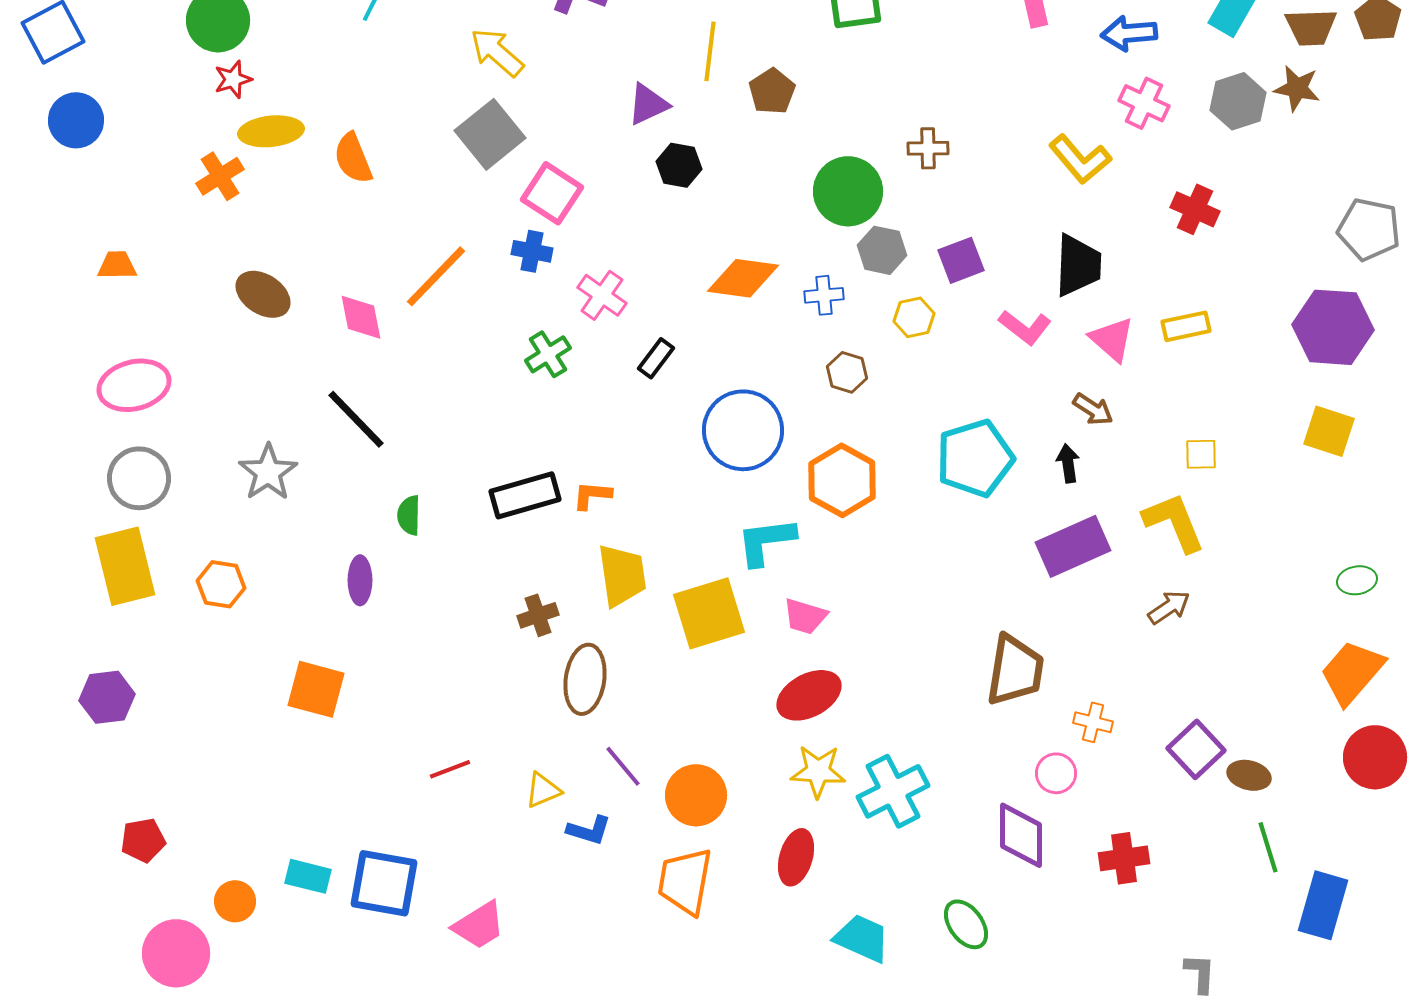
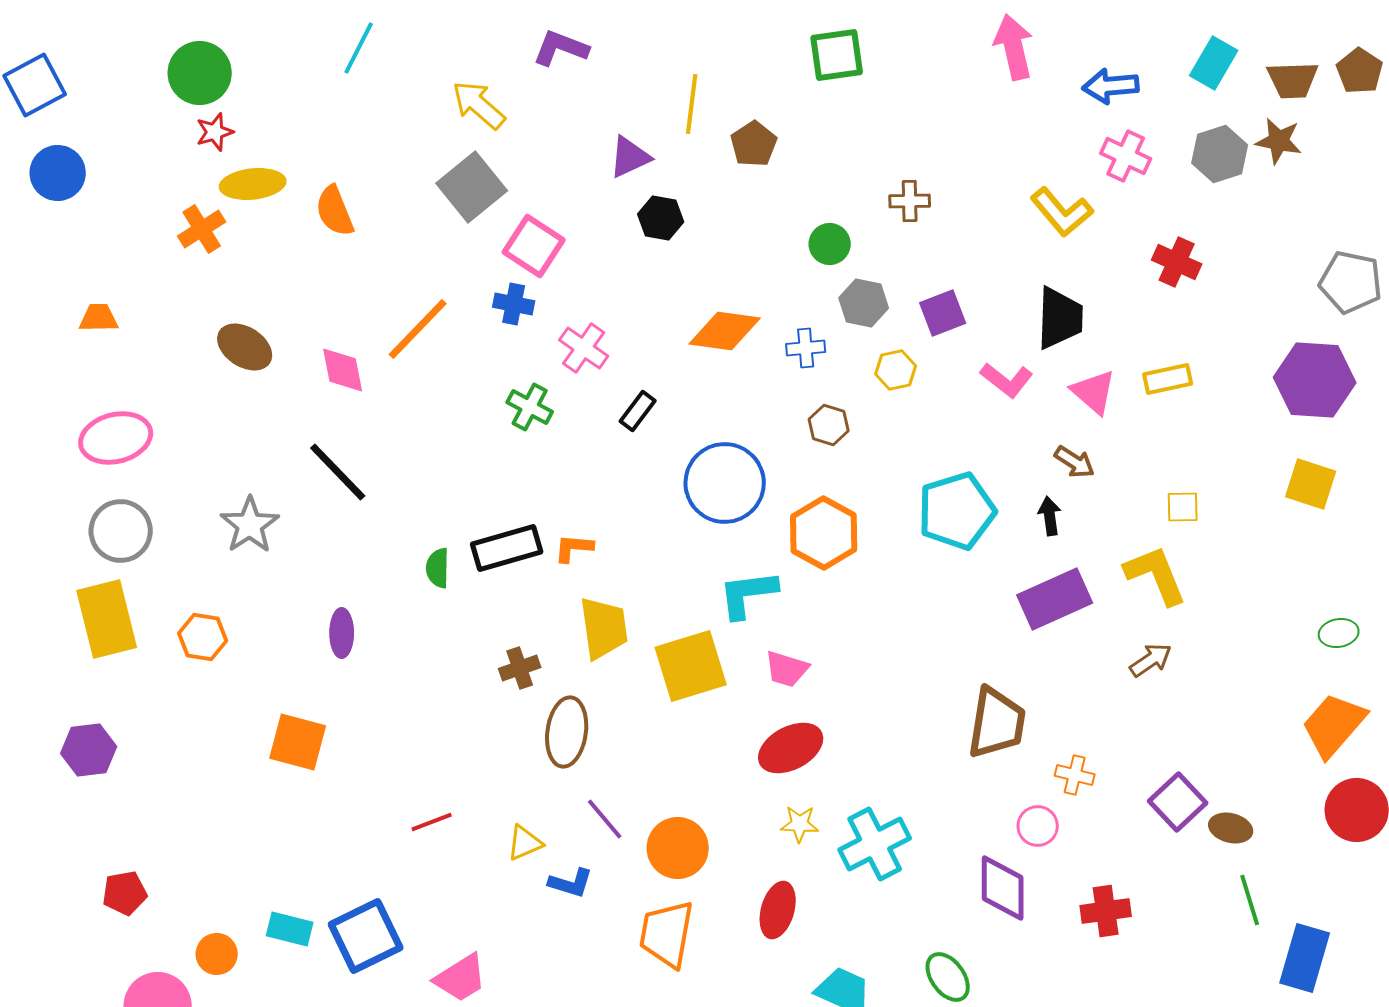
green circle: (848, 191) -> (830, 244), size x0.6
green cross: (548, 354) -> (530, 407), turned -30
green semicircle: (409, 515) -> (438, 568), moved
yellow star: (818, 771) -> (800, 824), size x0.7
blue square: (384, 883) -> (366, 936), turned -36

